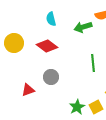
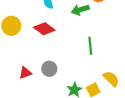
gray circle: (51, 77) -> (49, 69), moved

